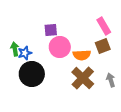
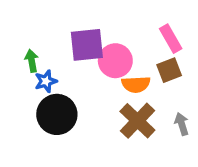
purple square: (51, 30) -> (87, 45), size x1.6
pink circle: (60, 47) -> (115, 61), moved
green arrow: (15, 49) -> (32, 61), moved

